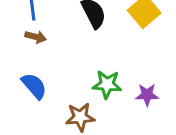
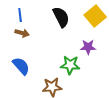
purple star: (147, 95) -> (88, 47), moved

